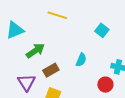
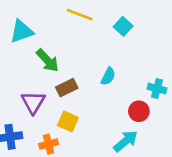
cyan square: (102, 30) -> (123, 26), moved
green arrow: (35, 51) -> (47, 60), turned 78

